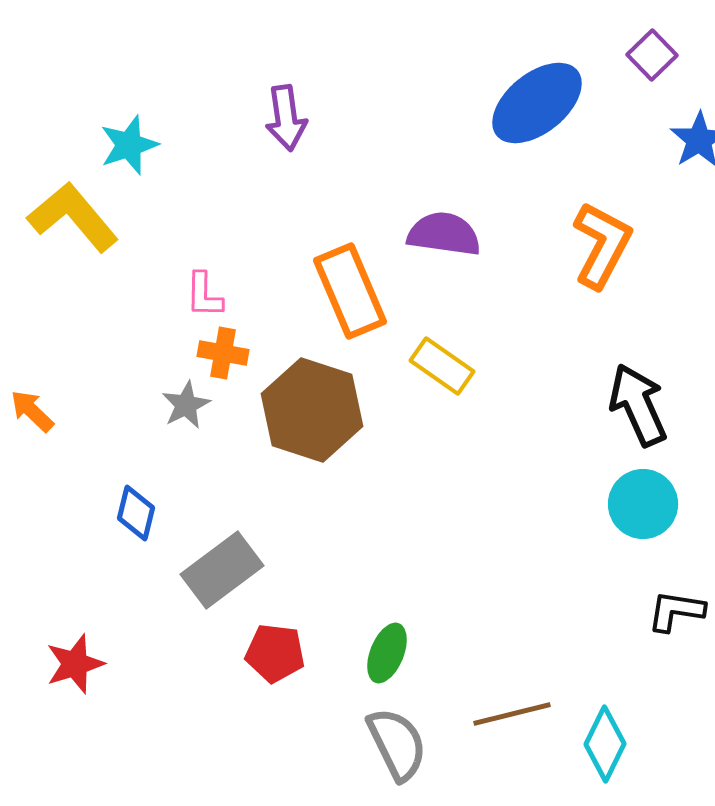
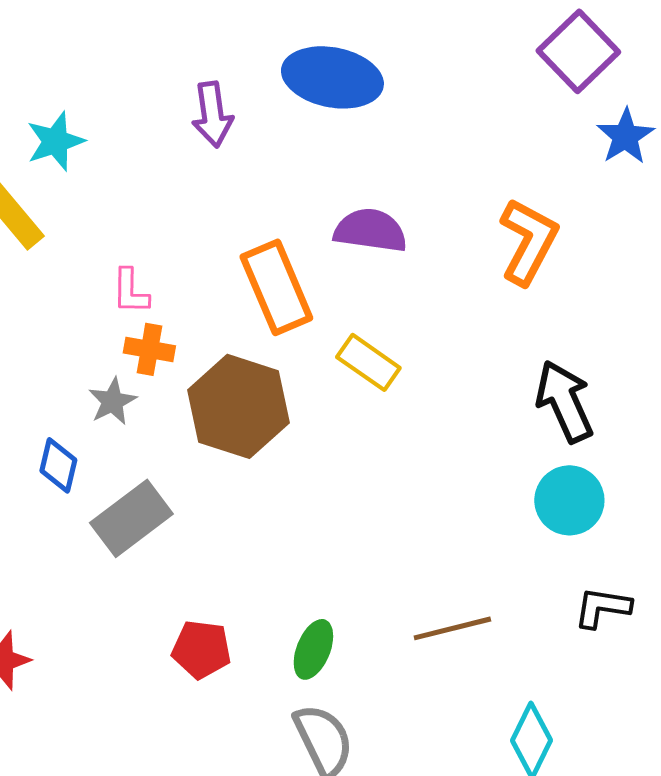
purple square: (652, 55) -> (578, 51), size x1.6
blue ellipse: (537, 103) -> (332, 77), moved, turned 50
blue diamond: (136, 513) -> (58, 465), moved
gray rectangle: (222, 570) -> (131, 518), moved
brown line: (512, 714) -> (452, 628), moved

